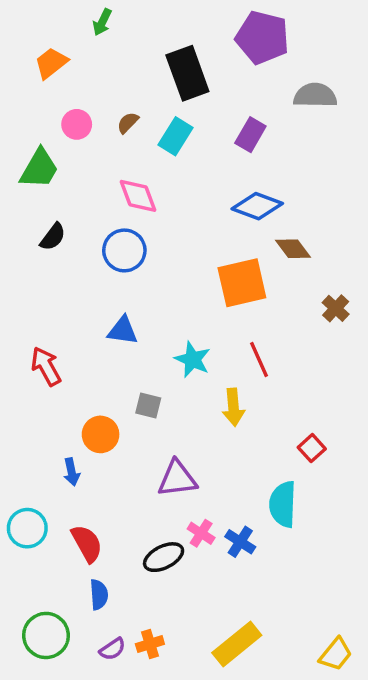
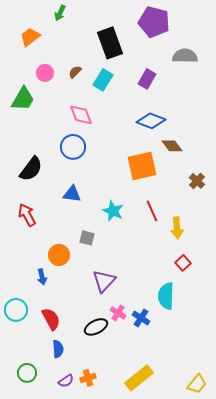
black semicircle: (53, 237) -> (31, 169), moved, size x1.5
yellow arrow: (233, 407) -> (177, 228), moved
purple triangle: (177, 479) -> (104, 281), turned -40
green circle: (46, 635) -> (27, 373), size x0.7

